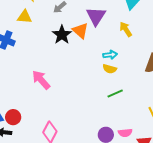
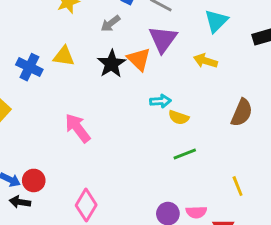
yellow triangle: (25, 17) -> (64, 56), moved
yellow arrow: (126, 29) -> (205, 61), turned -42
cyan arrow: (110, 55) -> (160, 101), moved

